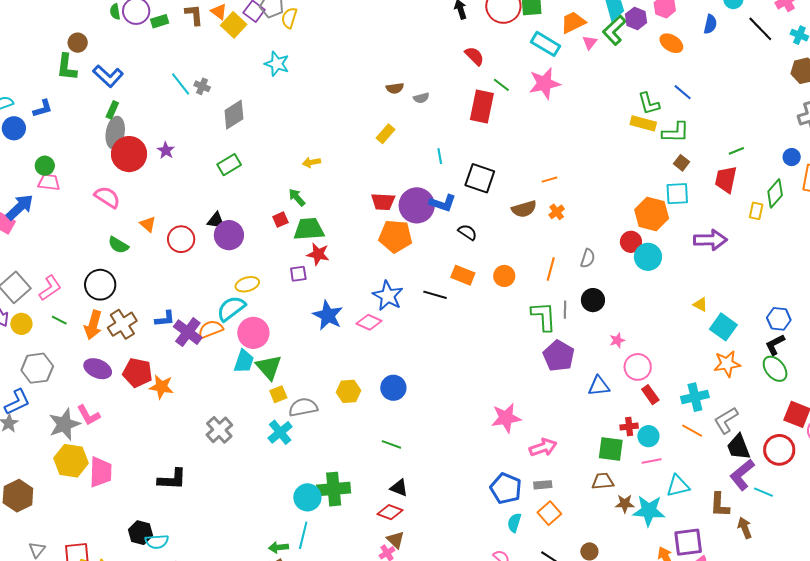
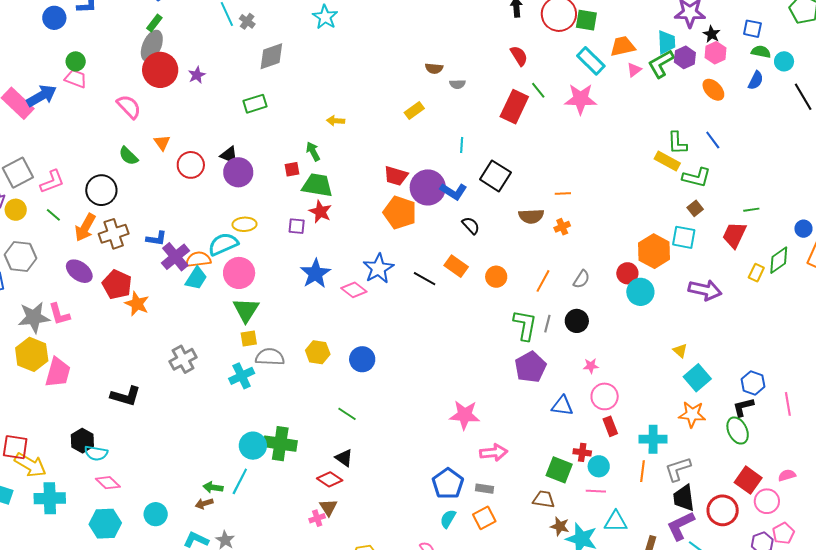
cyan trapezoid: (244, 361) -> (196, 278), moved
orange line: (692, 431) -> (642, 471), turned 55

